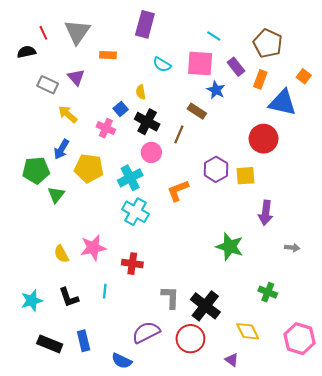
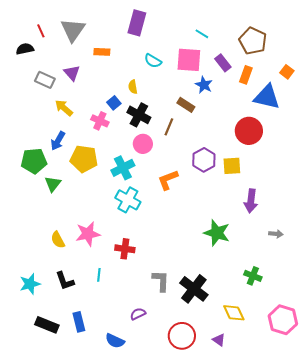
purple semicircle: (146, 332) -> (138, 314), size x0.6
red circle: (190, 339) -> (182, 336), moved

